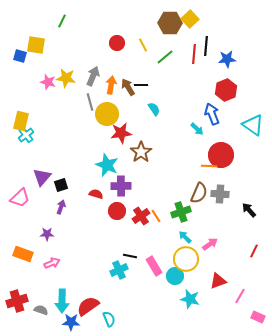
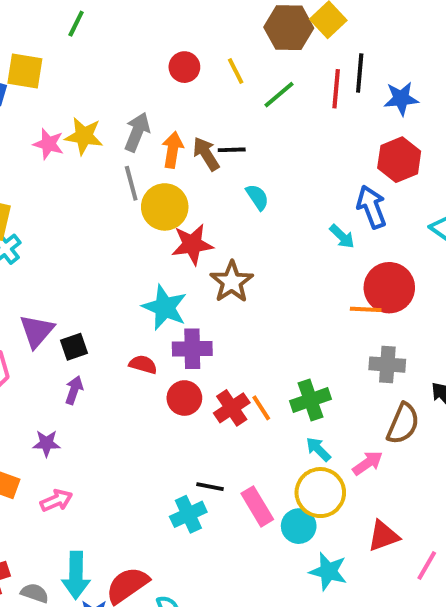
brown semicircle: (199, 193) -> (403, 424), moved

